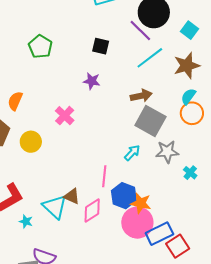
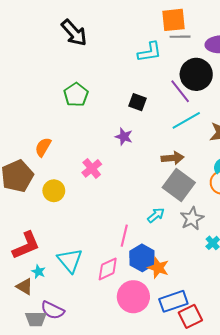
gray star: (167, 152) -> (192, 218), turned -30
brown triangle: (72, 196) -> (25, 287), moved
pink circle: (137, 223) -> (133, 297), moved

